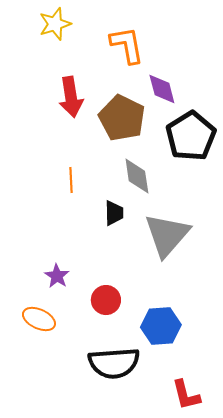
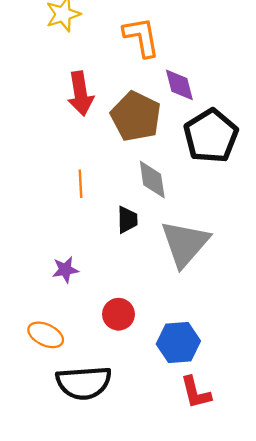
purple star: (57, 276) -> (65, 270), moved, turned 30
black semicircle: (114, 363) -> (84, 383), moved
red L-shape: (186, 395) -> (196, 392), moved

